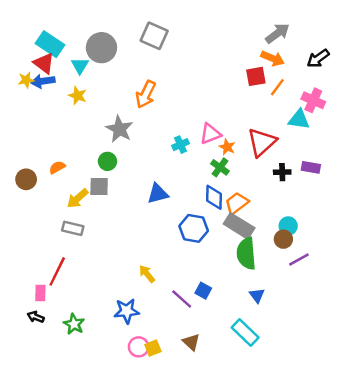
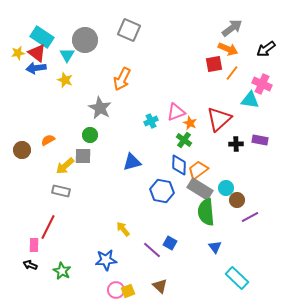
yellow star: (26, 80) -> (18, 53), moved
cyan circle: (288, 226) -> (226, 188), moved
cyan rectangle: (245, 333) -> (237, 278), moved

